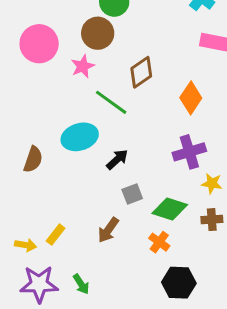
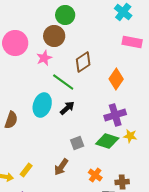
cyan ellipse: (80, 137) -> (42, 105), turned -55
black arrow: (117, 159) -> (67, 108), moved
green diamond: (170, 209) -> (107, 141), moved
brown cross: (212, 220) -> (122, 182), moved

